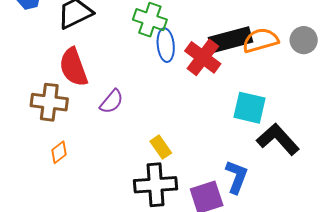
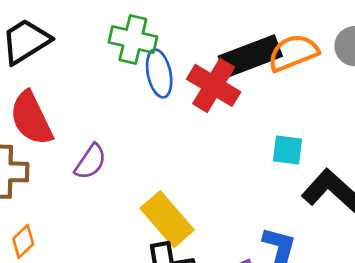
cyan square: (250, 108) -> (288, 150), size x0.7
yellow rectangle: (161, 147) -> (167, 219), size x1.6

